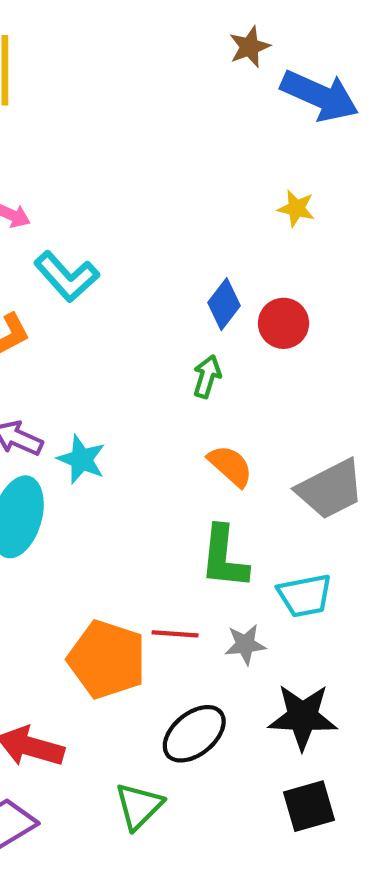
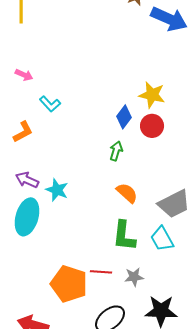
yellow star: (296, 208) -> (152, 95), moved, size x1.5
cyan L-shape: (67, 277) -> (50, 104), size x0.7
cyan trapezoid: (305, 596) -> (162, 239), moved, turned 72

